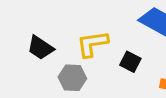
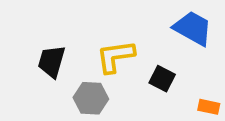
black trapezoid: (40, 48) -> (52, 61), turned 72

